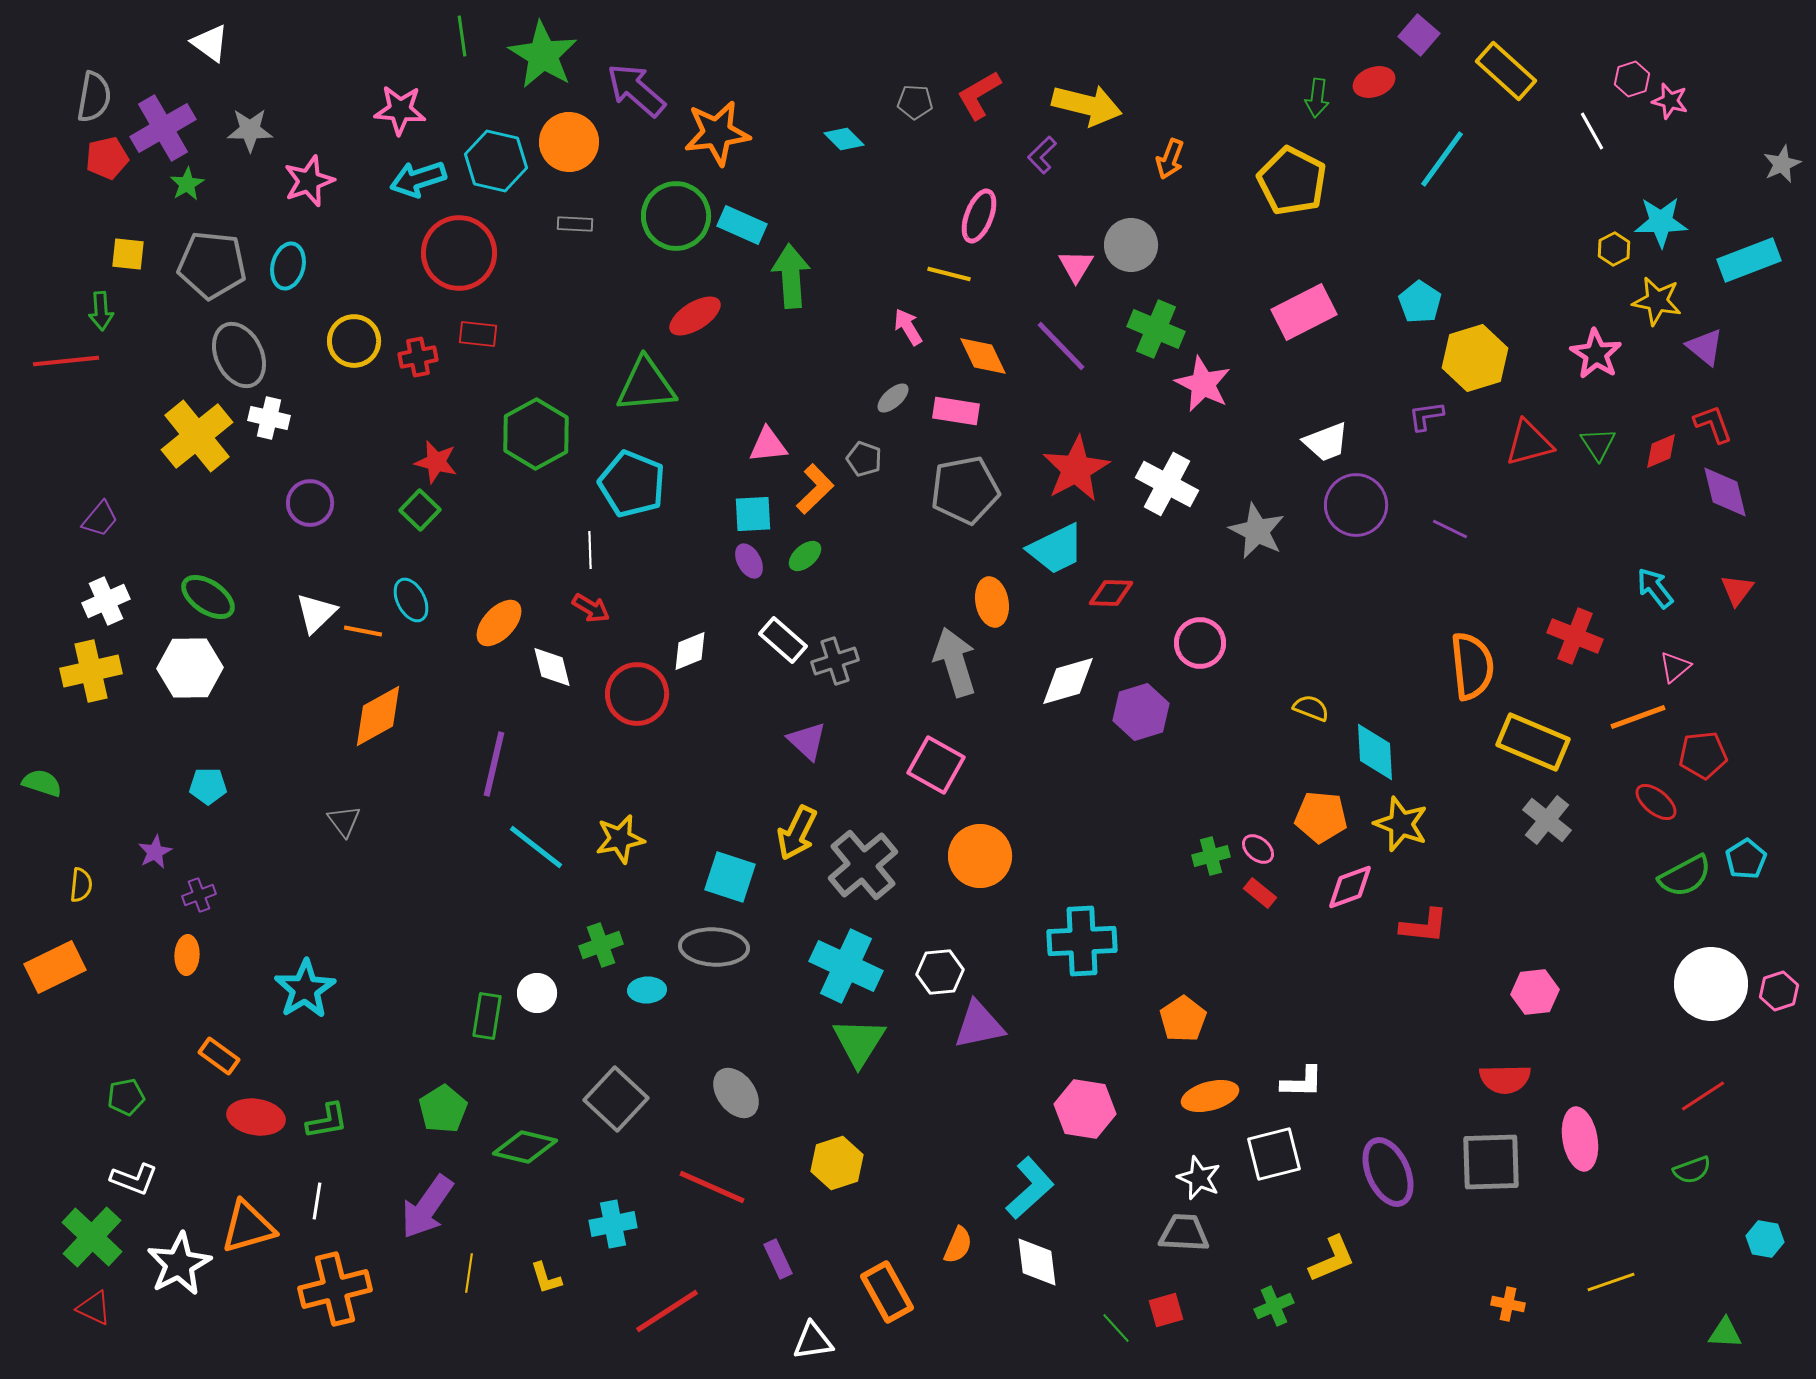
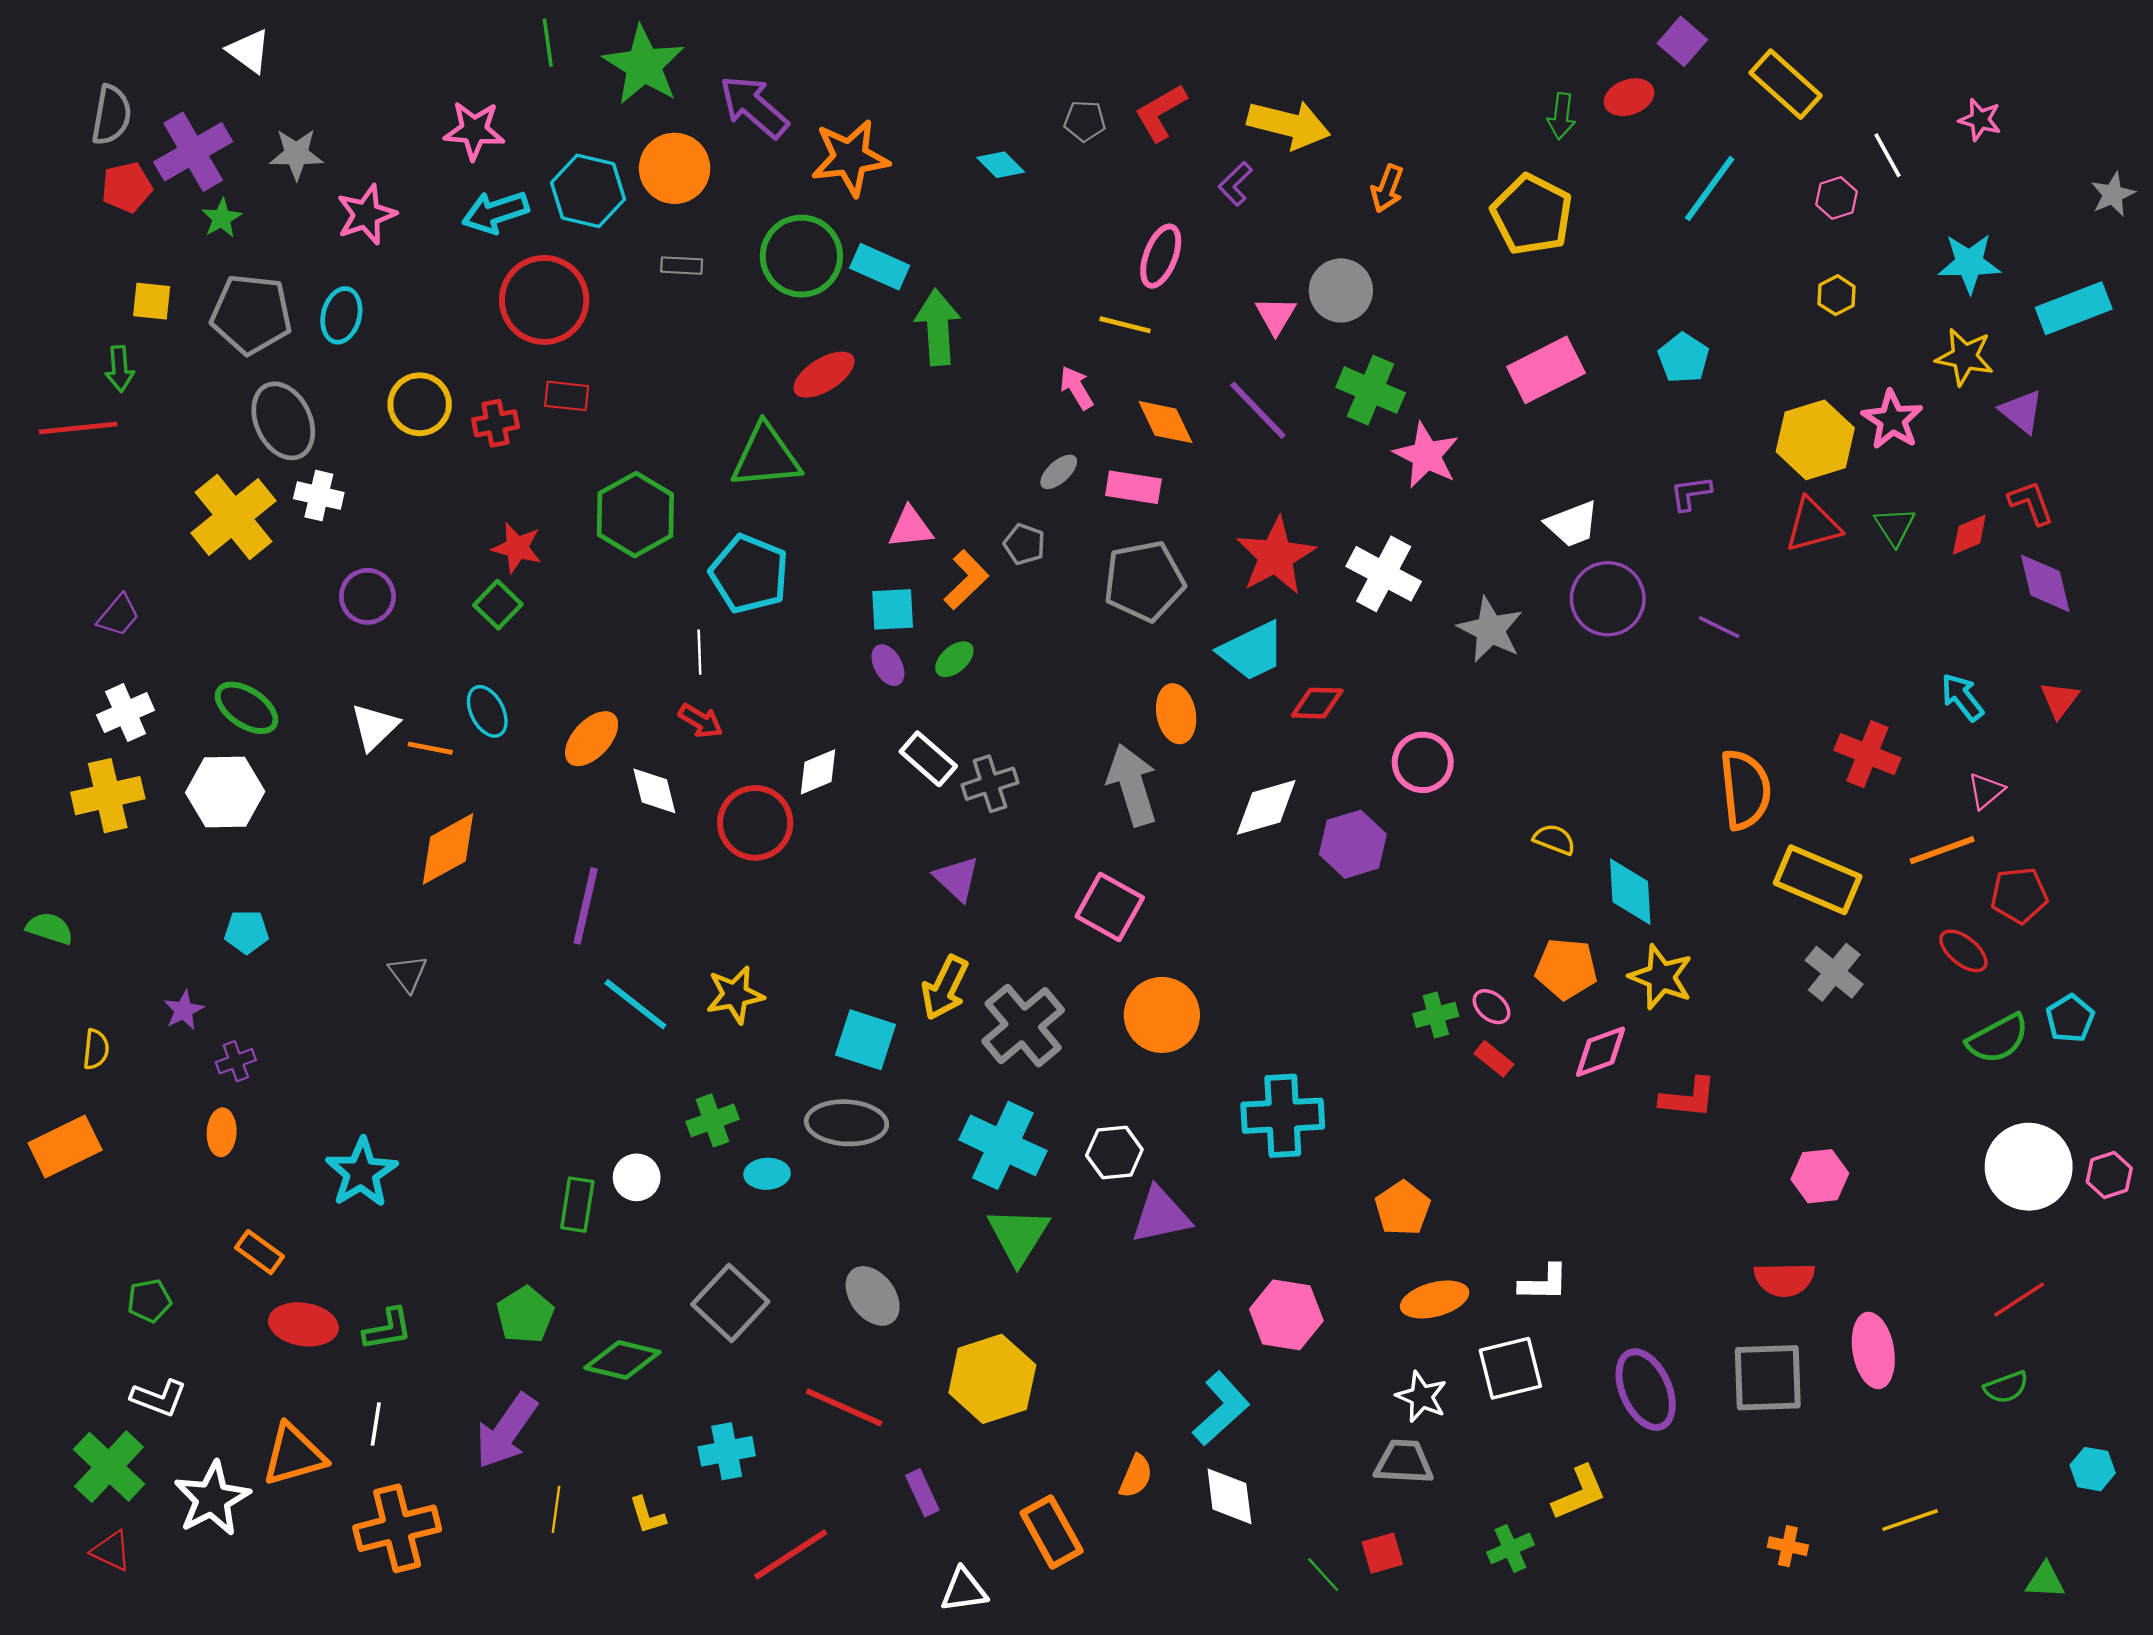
pink hexagon: (1632, 79) -> (1837, 198), moved
yellow hexagon: (1614, 249) -> (1837, 295), moved
yellow hexagon: (1475, 358) -> (1815, 440), moved
yellow hexagon: (837, 1163) -> (992, 1379), size x1.4

